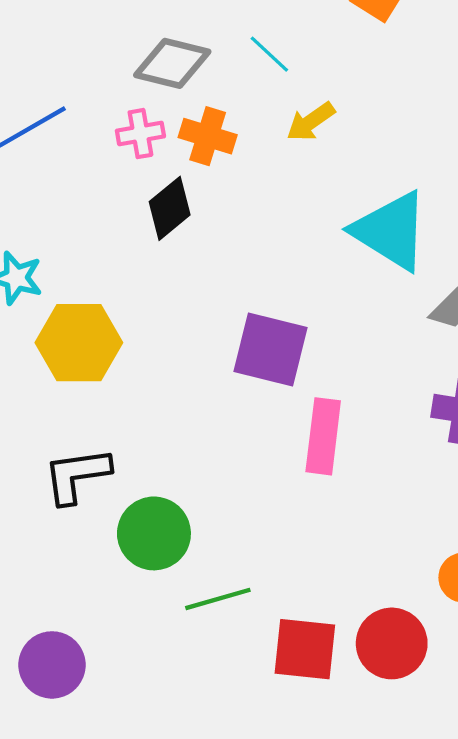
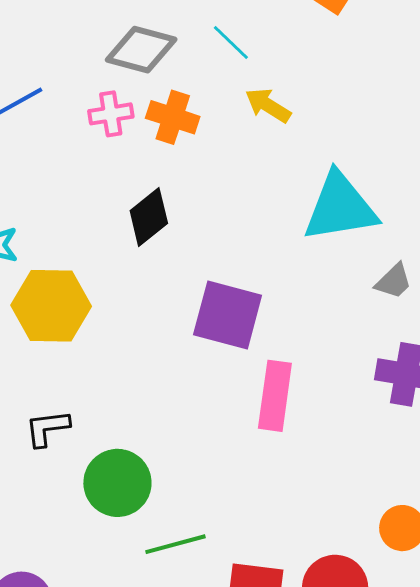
yellow arrow: (311, 122) -> (268, 105), turned 66
black diamond: (170, 208) -> (149, 217), moved
cyan triangle: (391, 231) -> (340, 207), turned -42
black L-shape: (77, 475) -> (47, 428), size x0.7

